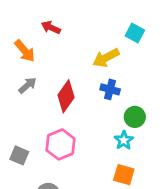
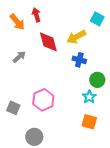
red arrow: (51, 28) -> (36, 15), turned 48
orange arrow: (25, 51) -> (17, 22), moved
red diamond: (66, 96) -> (48, 42), moved, turned -50

